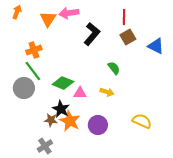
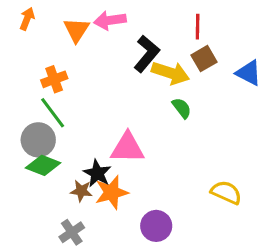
green diamond: (63, 83) -> (43, 165), moved
yellow arrow: (107, 92) -> (171, 73), moved, size x1.6
pink triangle: (80, 93) -> (127, 148), size x1.6
orange star: (70, 121) -> (112, 192), turned 30
purple circle: (98, 125) -> (156, 226), moved

